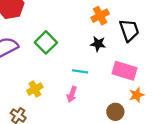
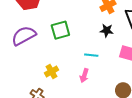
green square: (46, 42) -> (60, 30), turned 30

